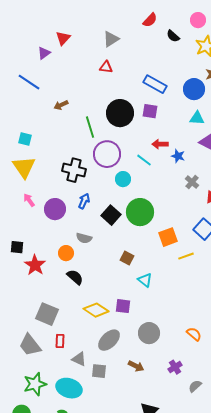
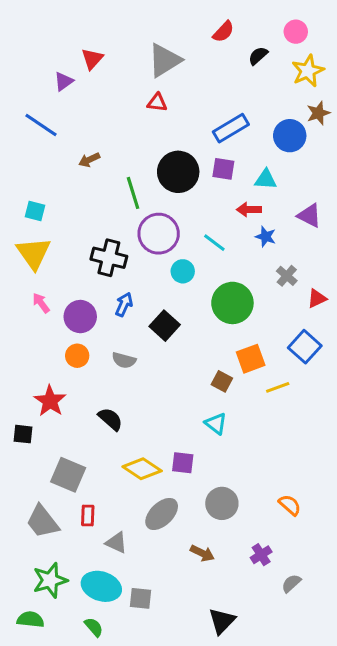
black semicircle: (173, 36) -> (258, 56), turned 96
gray triangle: (111, 39) -> (165, 60), size x1.4
blue rectangle: (155, 84) -> (231, 128), turned -60
cyan triangle: (197, 118) -> (266, 179), moved
red arrow: (160, 144) -> (249, 210), moved
green circle: (140, 212) -> (232, 303), moved
black square: (17, 247) -> (23, 434), moved
orange circle: (66, 253) -> (77, 356), moved
brown square: (127, 258) -> (222, 381), moved
gray square: (99, 371) -> (141, 598), moved

